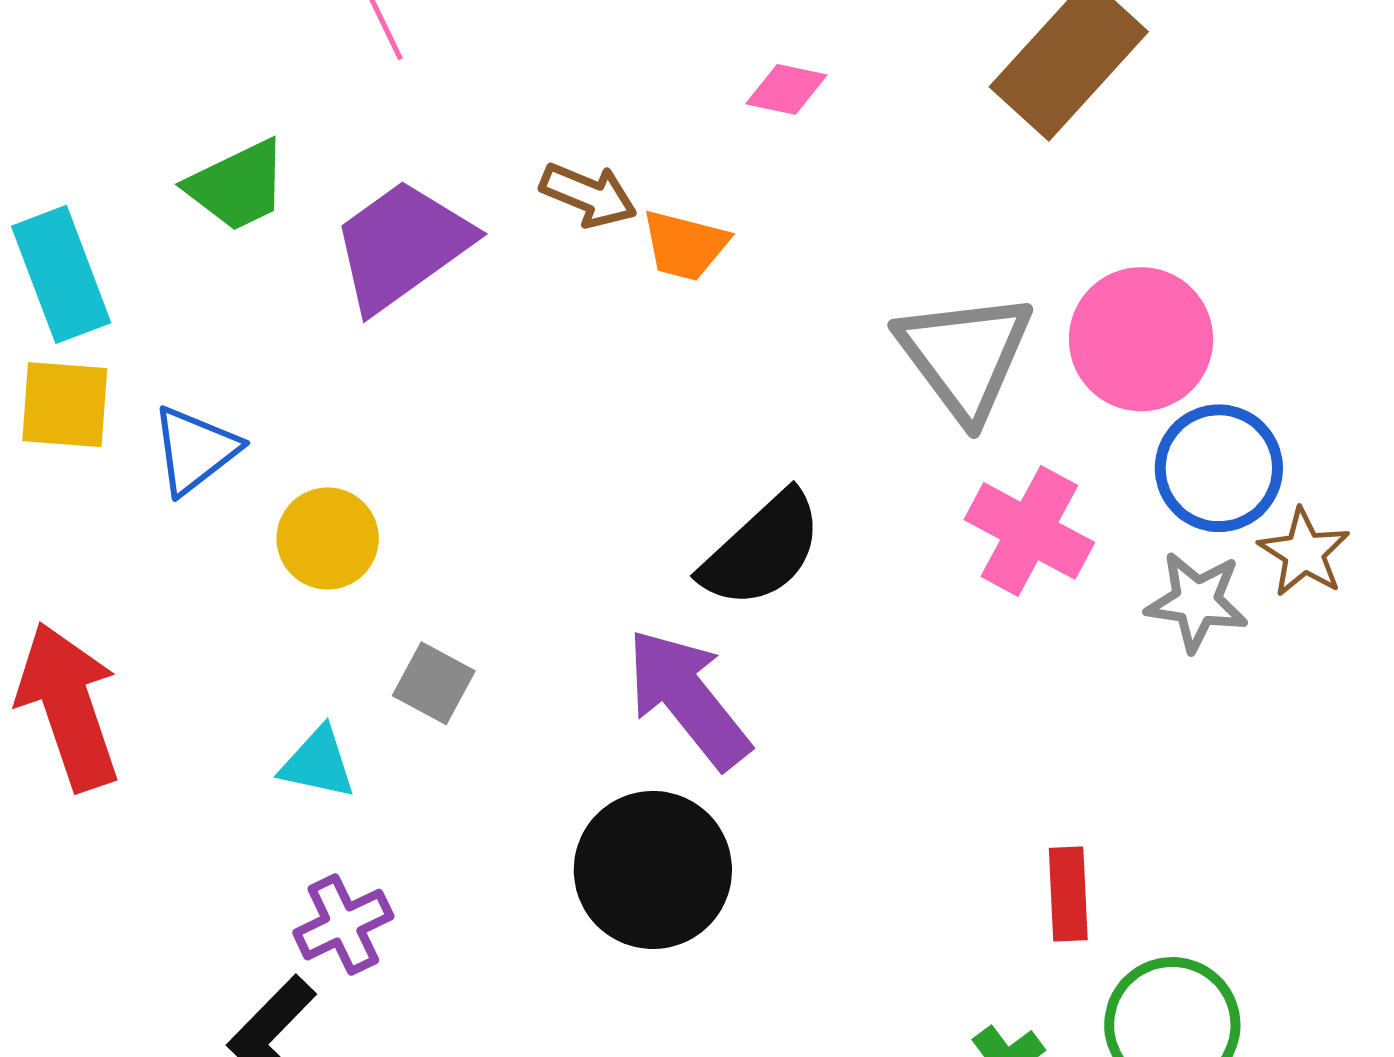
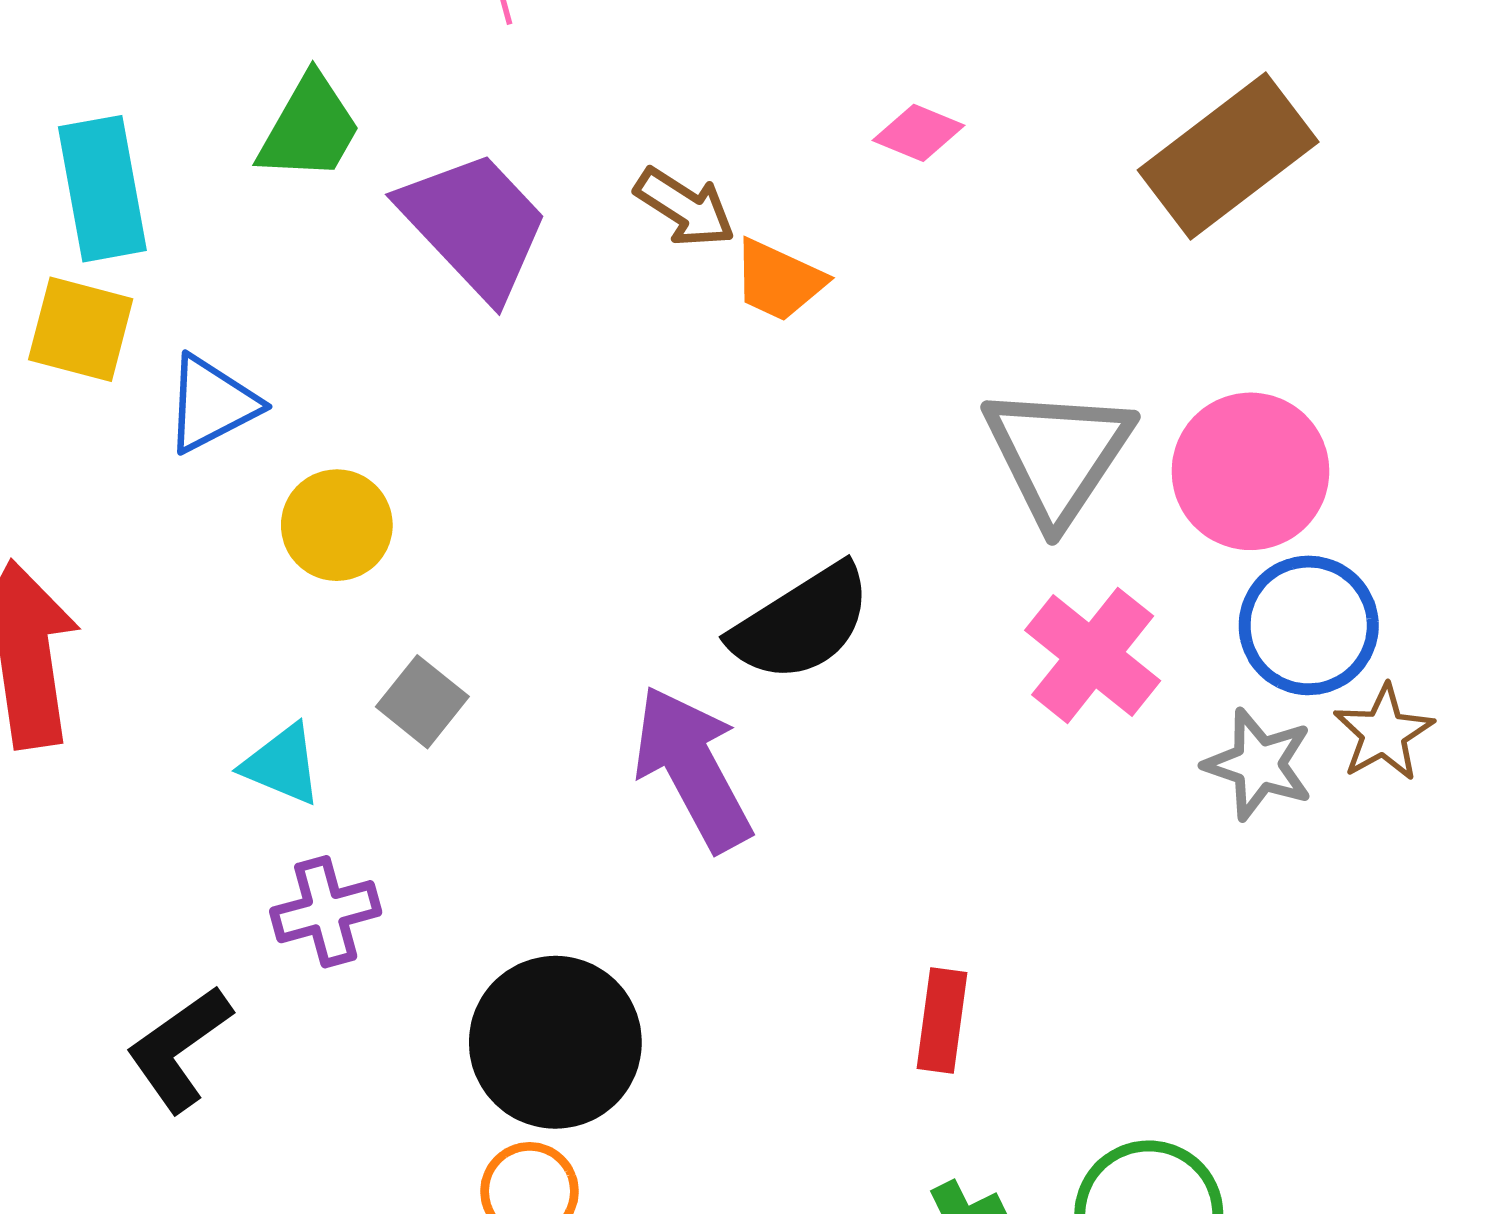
green trapezoid: (237, 186) -> (309, 128), turned -45
purple trapezoid: (402, 245) -> (474, 225), turned 72
black circle: (653, 870) -> (555, 1042), moved
red rectangle: (1068, 894) -> (942, 1020), moved
purple cross: (343, 925) -> (326, 912), moved

